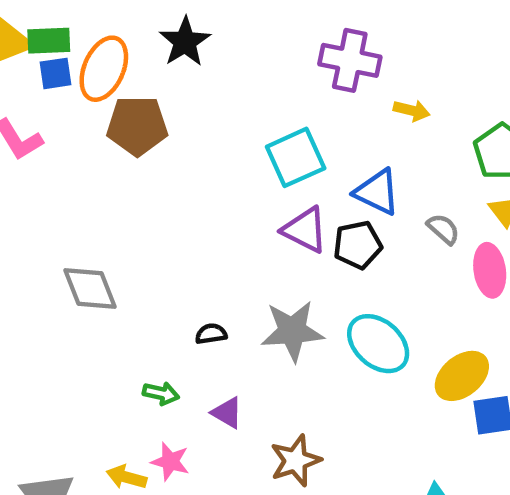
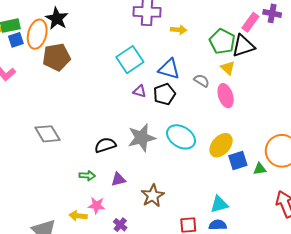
black star: (185, 42) -> (57, 19), moved
purple triangle: (305, 230) -> (140, 91), size x0.6
black semicircle: (211, 334) -> (105, 145), size x1.5
purple triangle: (227, 413) -> (118, 179), turned -35

